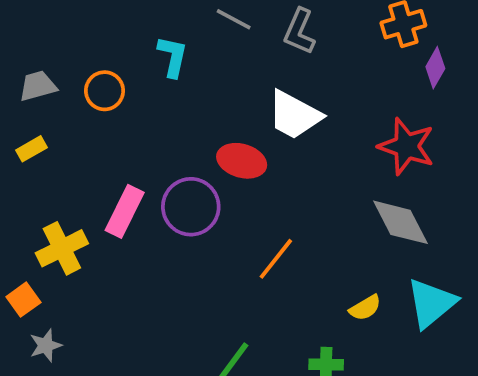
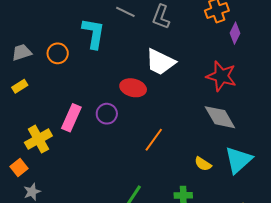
cyan L-shape: (173, 56) -> (93, 33), size x1.4
purple circle: (191, 207) -> (107, 114), size x0.7
yellow semicircle: (365, 308) -> (203, 164), turned 66

